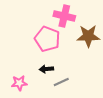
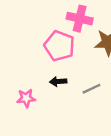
gray line: (61, 82) -> (92, 89), moved

